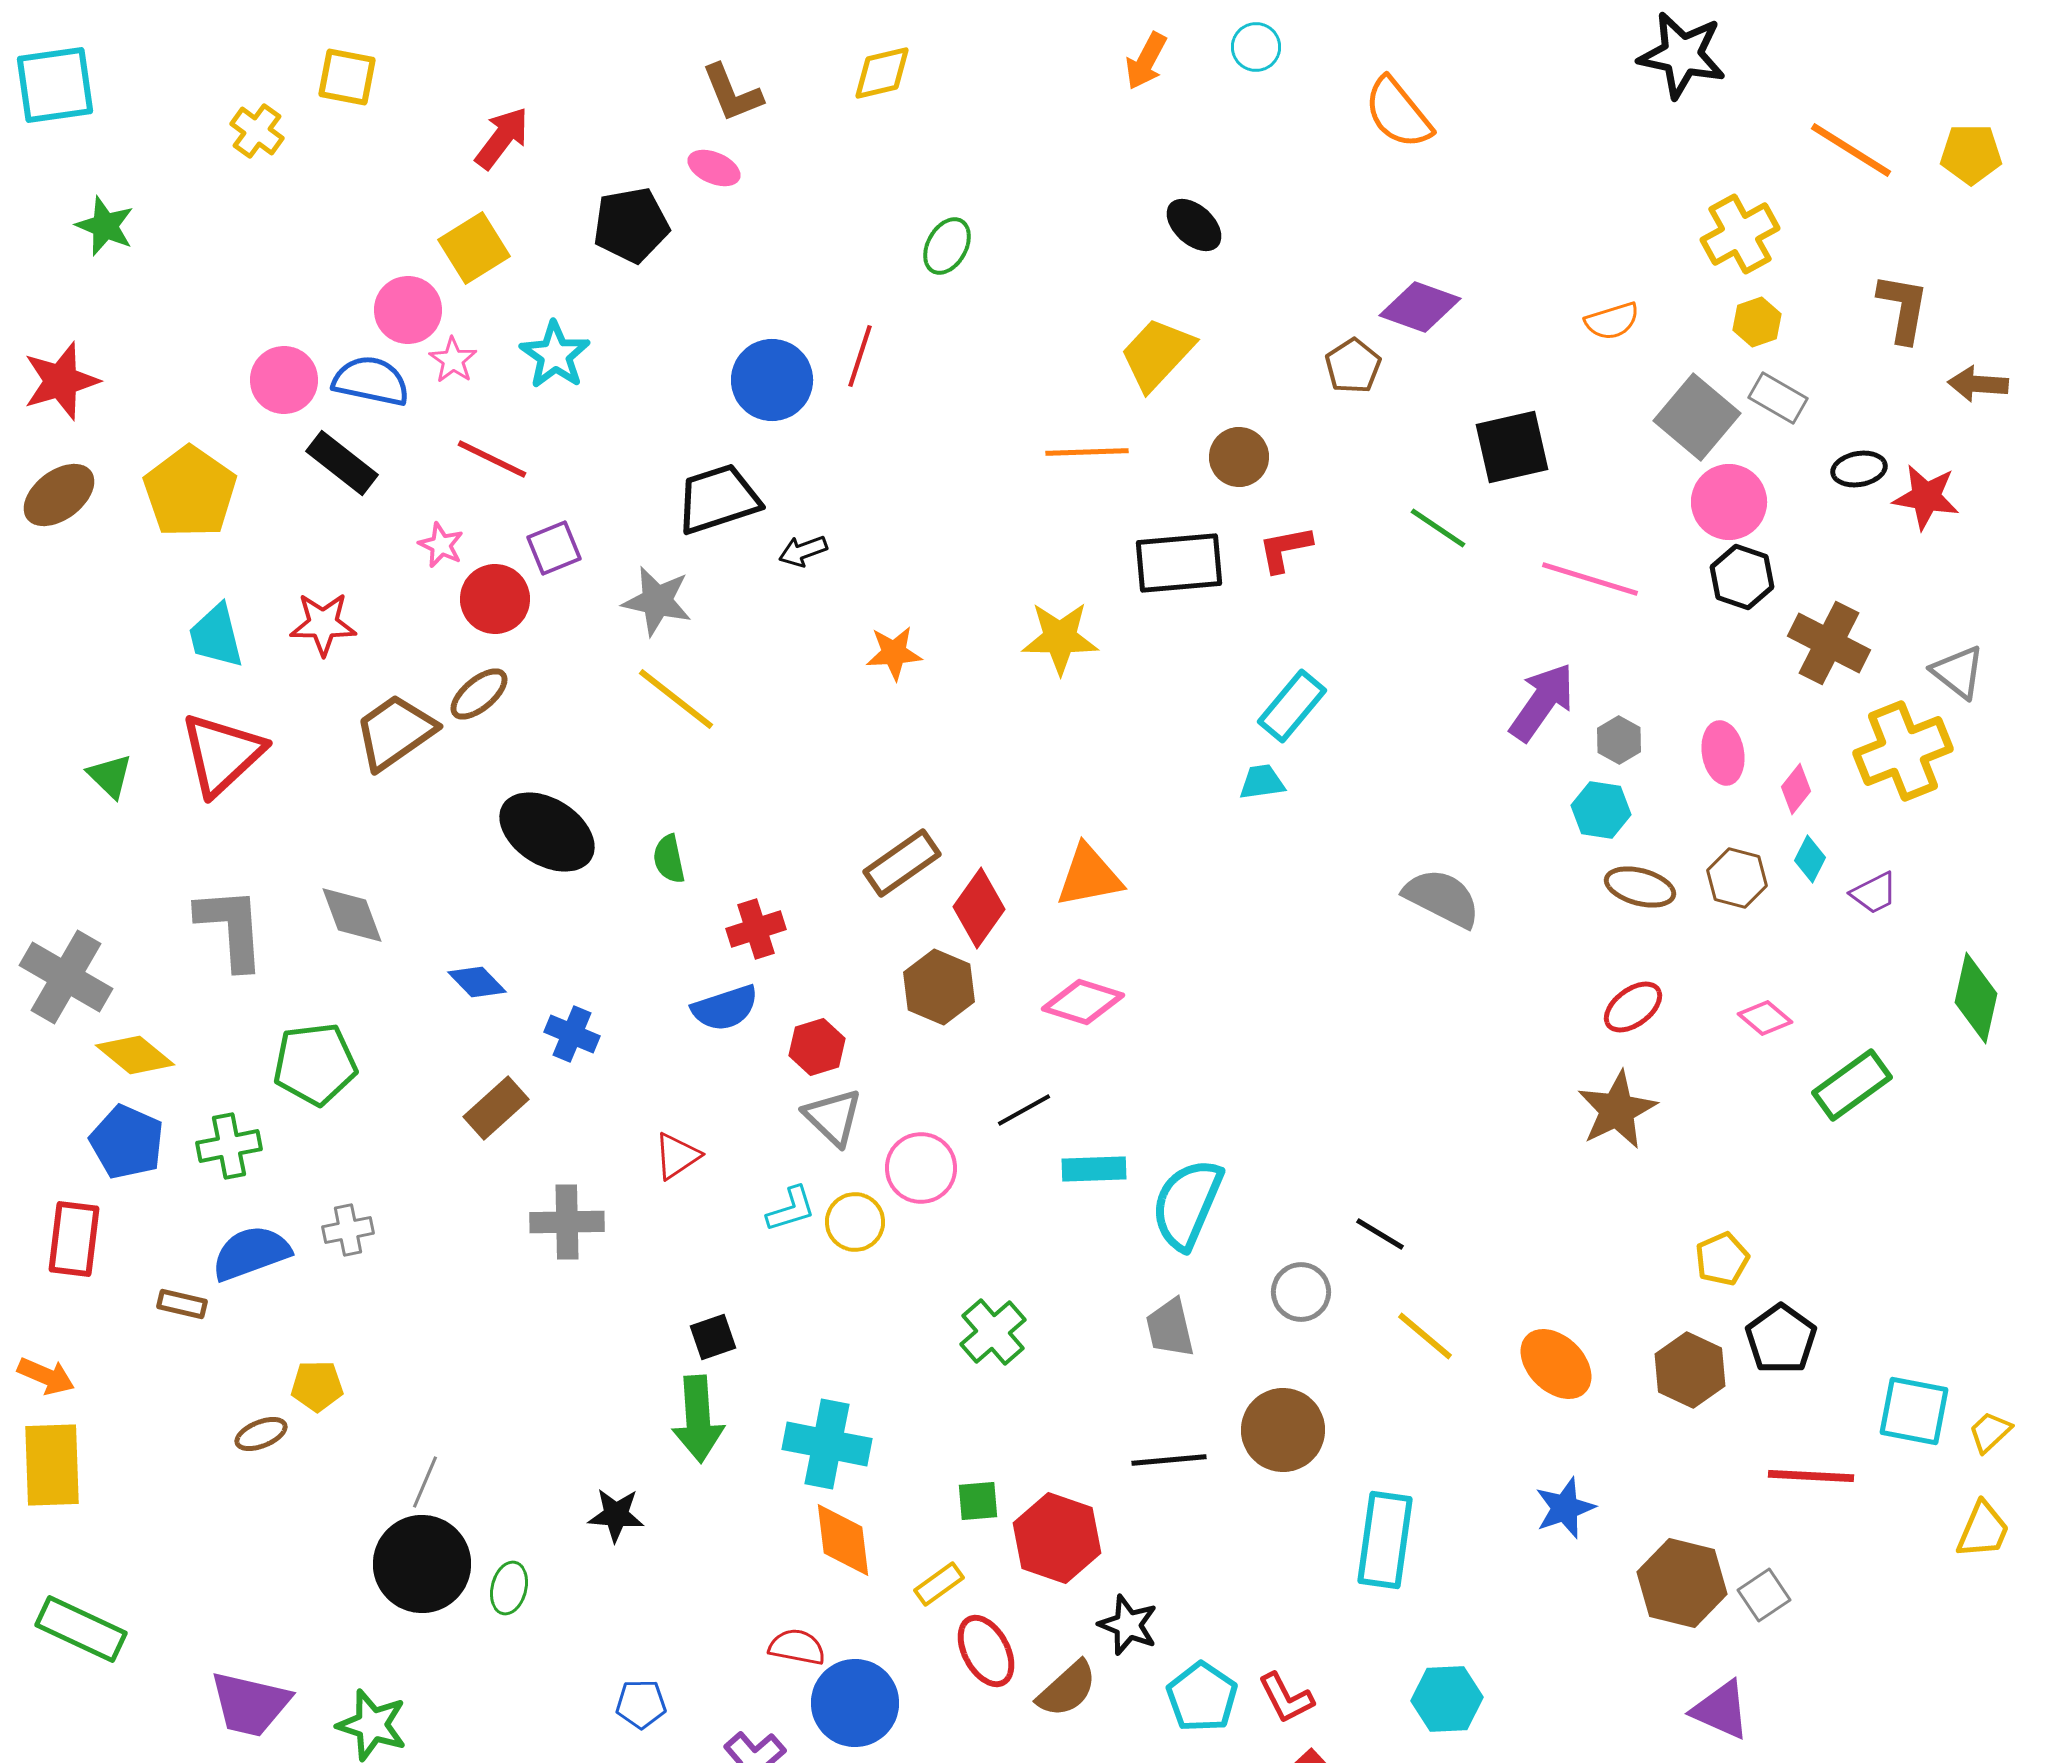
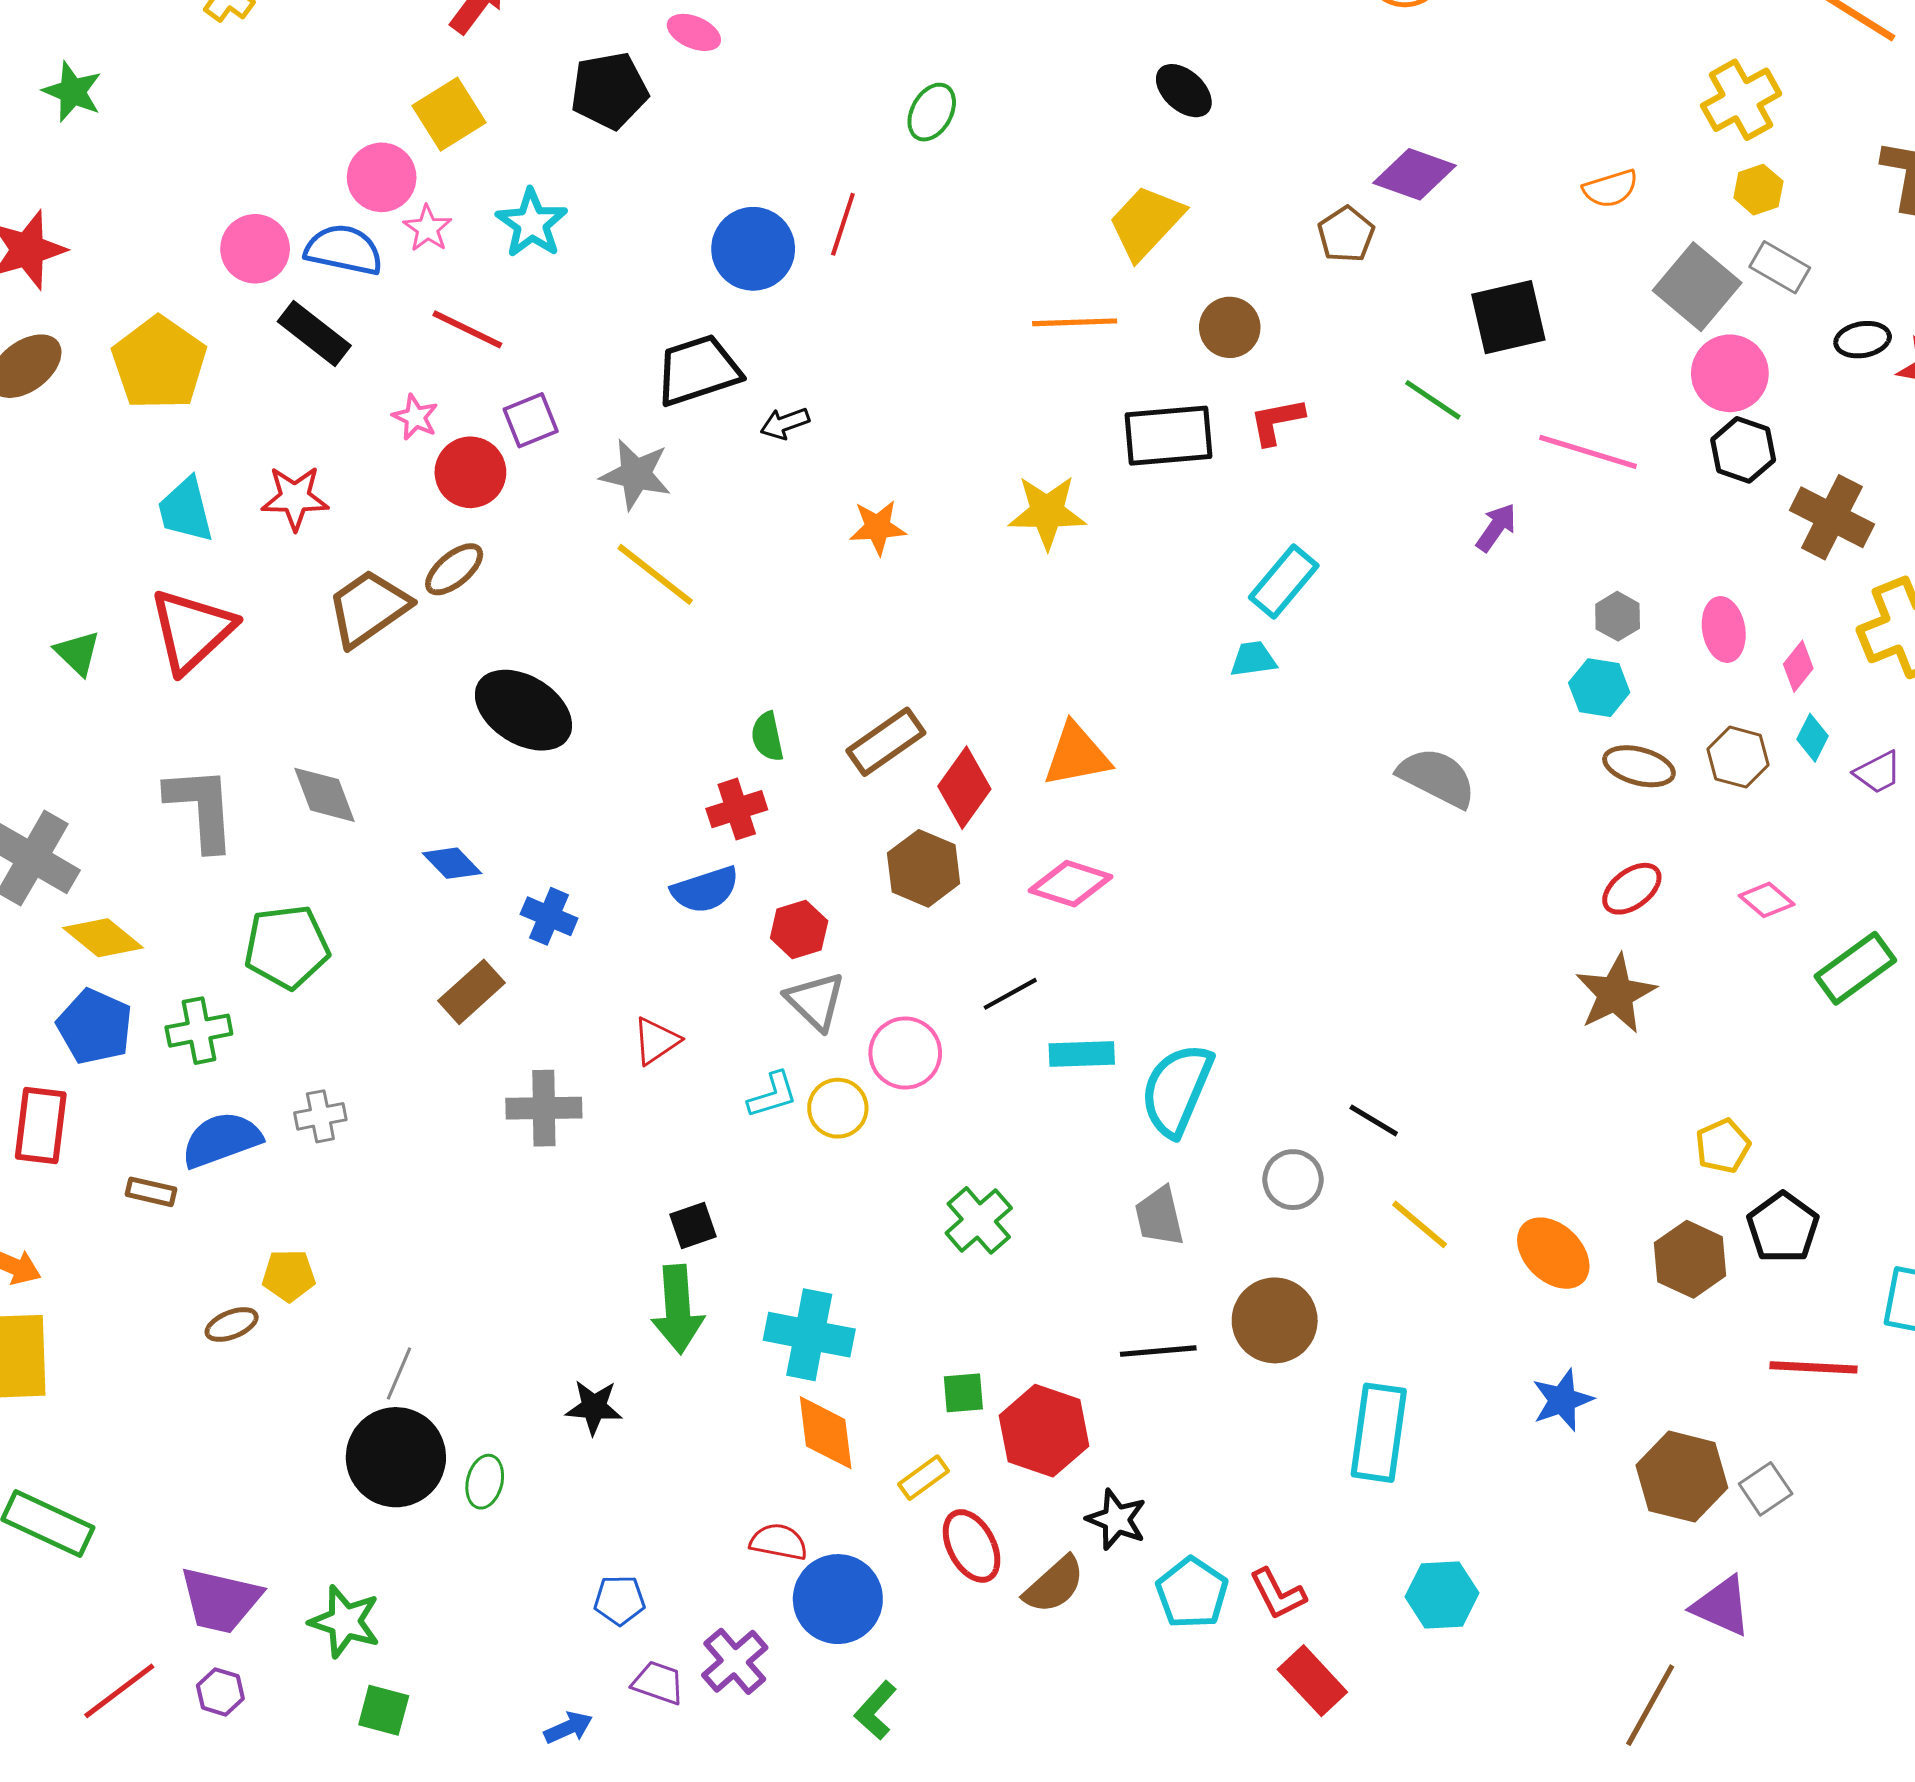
purple arrow: (1542, 702) -> (1496, 527), moved, size x0.6
green semicircle: (669, 859) -> (767, 737), moved

